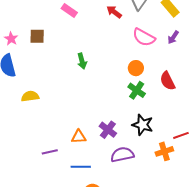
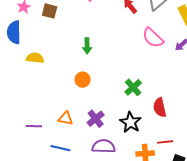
orange circle: (136, 68) -> (83, 80), moved
red semicircle: (168, 81) -> (160, 107), moved
yellow semicircle: (30, 96) -> (35, 58), moved

